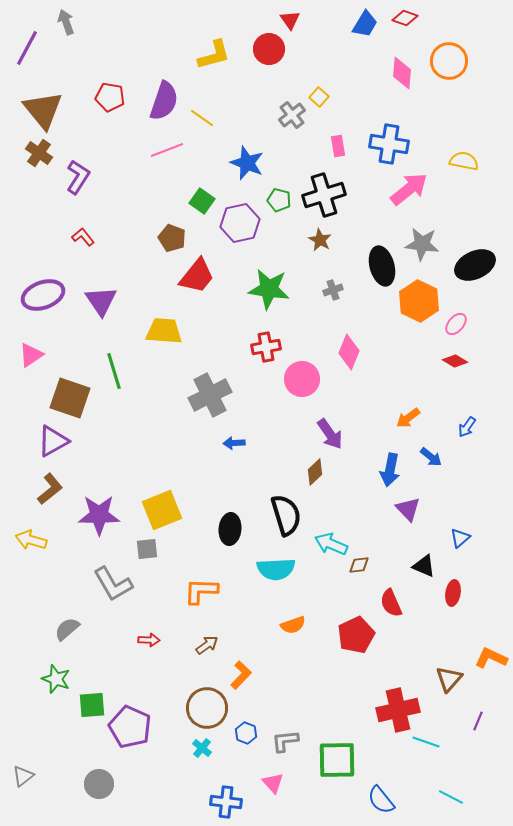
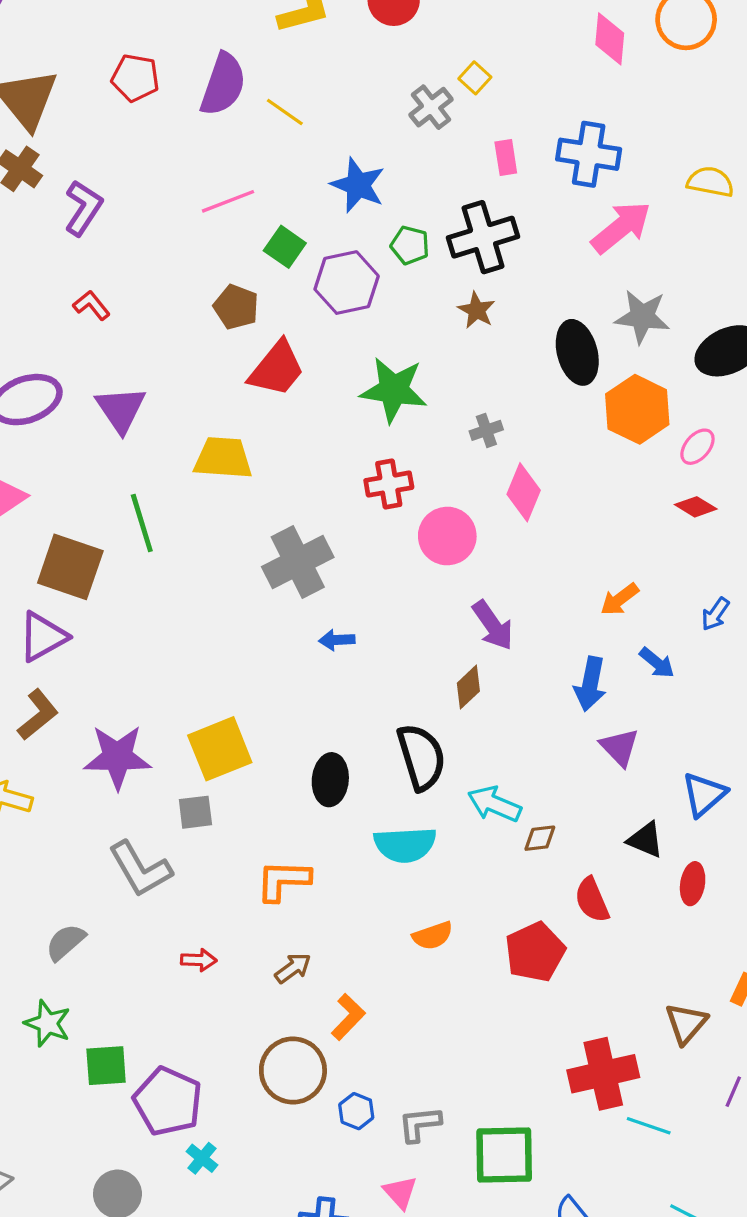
pink line: (167, 150) -> (228, 201), moved
gray cross: (333, 290) -> (486, 430), moved
blue triangle: (460, 538) -> (704, 794), size x1.4
cyan cross: (202, 748) -> (202, 1158), moved

